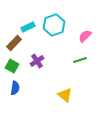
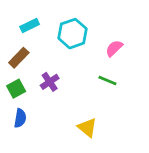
cyan rectangle: (28, 27) -> (30, 25), moved
green line: (80, 60) -> (107, 81), turned 40
green square: (12, 66) -> (16, 89), turned 32

